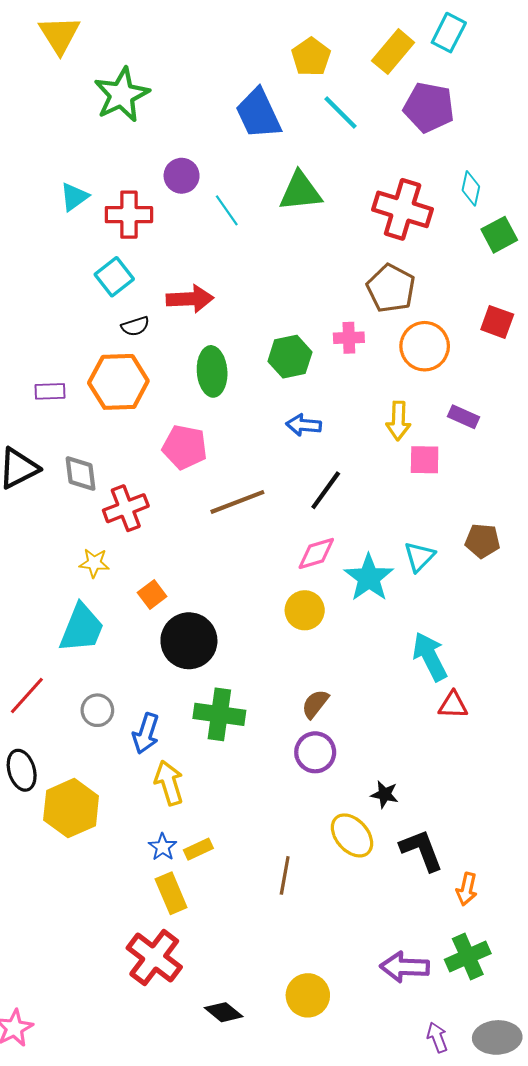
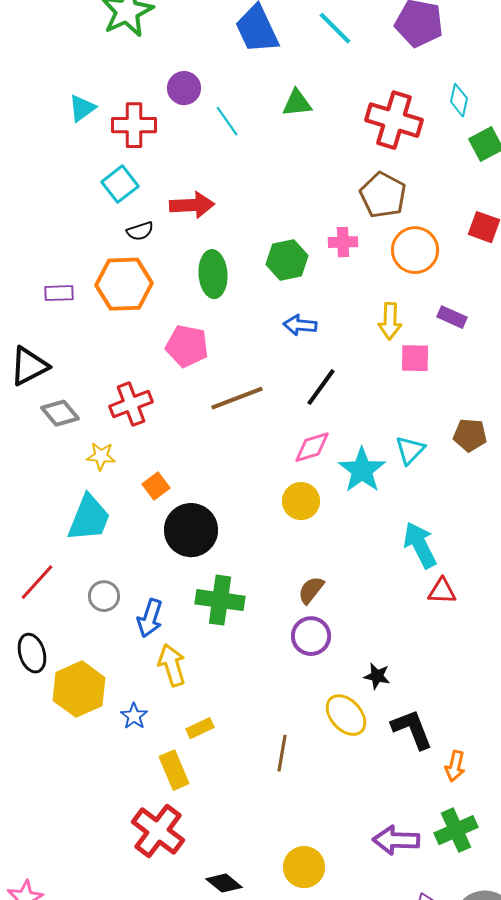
green triangle: (300, 191) -> (297, 103), size x0.7
gray diamond: (81, 473) -> (60, 413), moved, turned -33
blue star: (163, 847) -> (134, 716), moved

